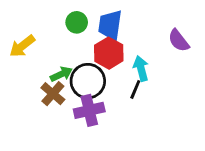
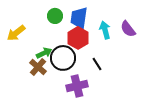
cyan arrow: (141, 68) -> (105, 30), moved
black line: (135, 89) -> (97, 64), turned -56
purple cross: (89, 110) -> (77, 86), moved

